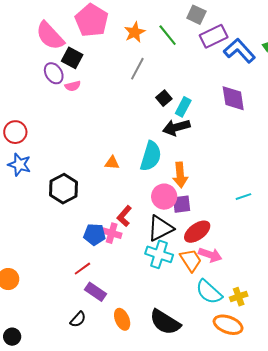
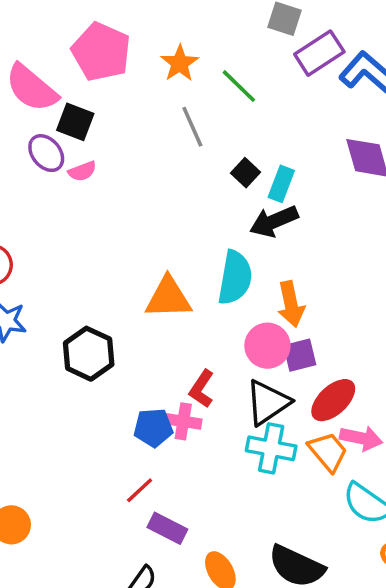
green line: (168, 35) -> (239, 86), moved
gray line: (137, 69) -> (192, 127), turned -45
orange triangle: (112, 163) -> (168, 298), size x1.8

